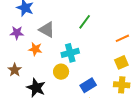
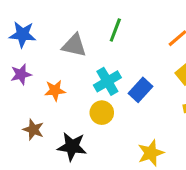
gray triangle: (47, 30) -> (74, 45), moved
blue rectangle: (88, 85) -> (141, 90), moved

